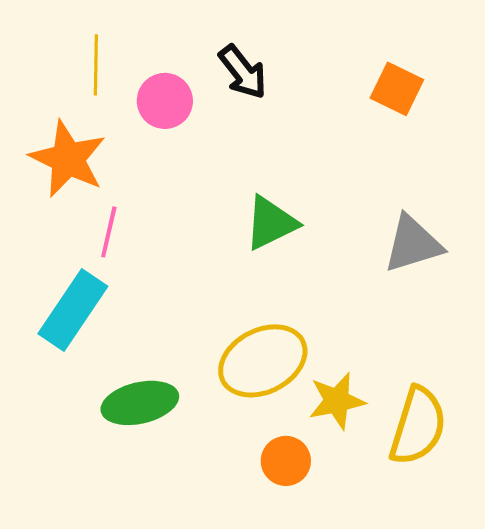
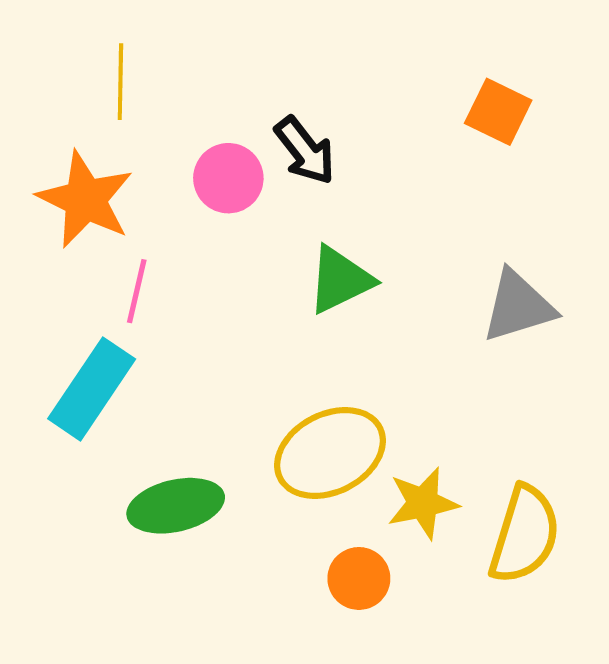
black arrow: (243, 72) -> (305, 151), moved
pink circle: (165, 101) -> (228, 178), moved

